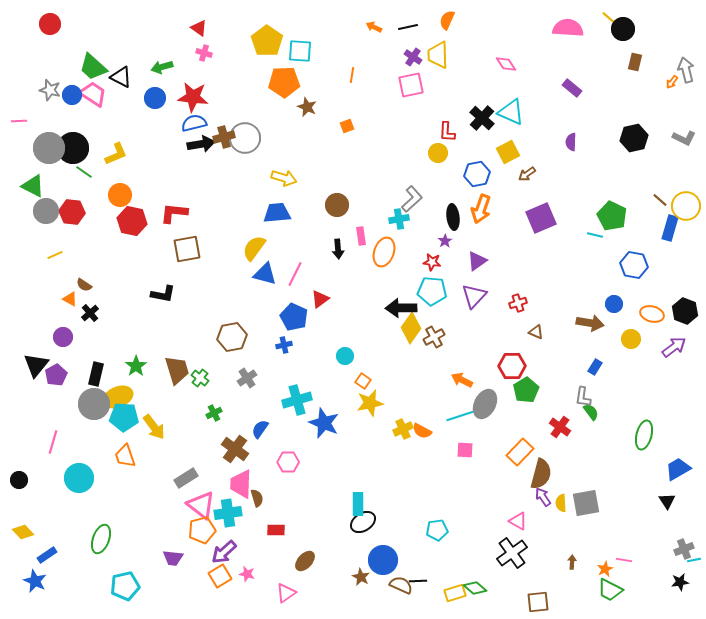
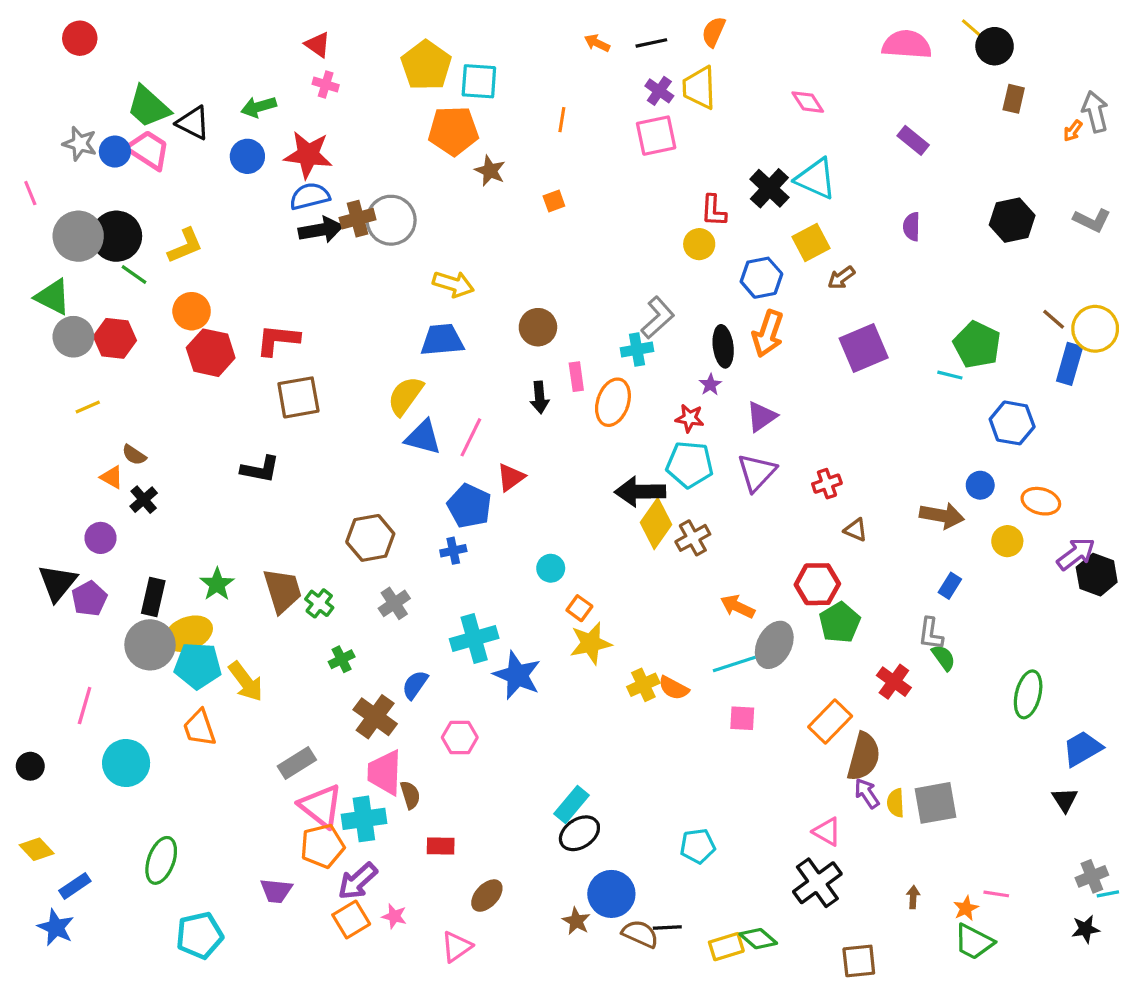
pink line: (19, 121) -> (30, 193), turned 70
black hexagon: (685, 311) -> (1097, 575), moved
cyan rectangle: (358, 504) -> (571, 805), turned 40

